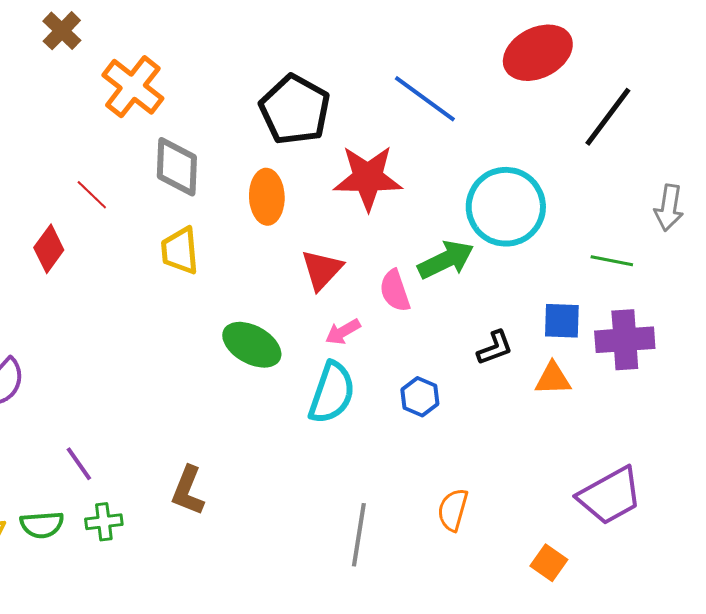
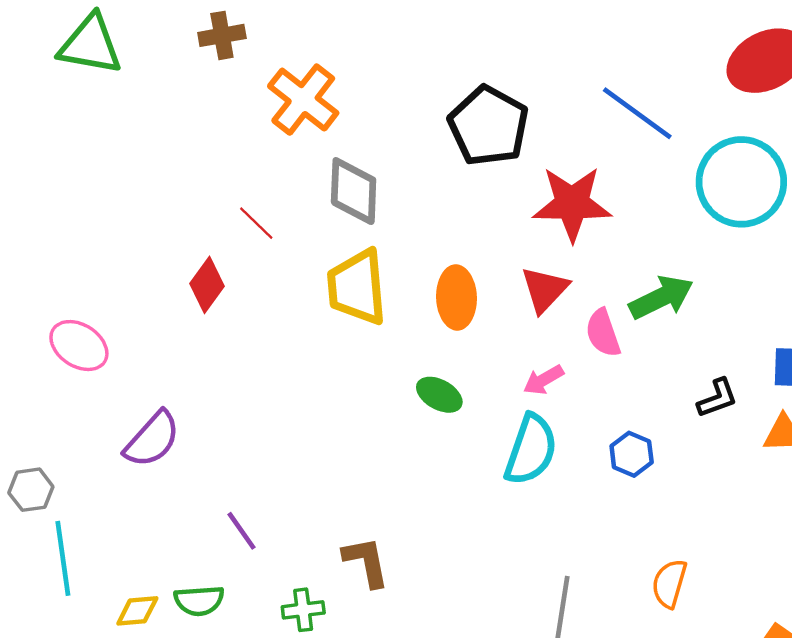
brown cross: (62, 31) -> (222, 35), turned 36
orange ellipse: (267, 197) -> (457, 297), moved
cyan circle: (506, 207) -> (741, 182), moved
yellow trapezoid: (180, 251) -> (357, 287), size x1.4
red triangle: (322, 270) -> (545, 289), moved
green ellipse: (252, 345) -> (439, 395), size x0.7
brown L-shape: (188, 491) -> (366, 562), turned 147
green cross: (104, 522) -> (303, 610), moved

